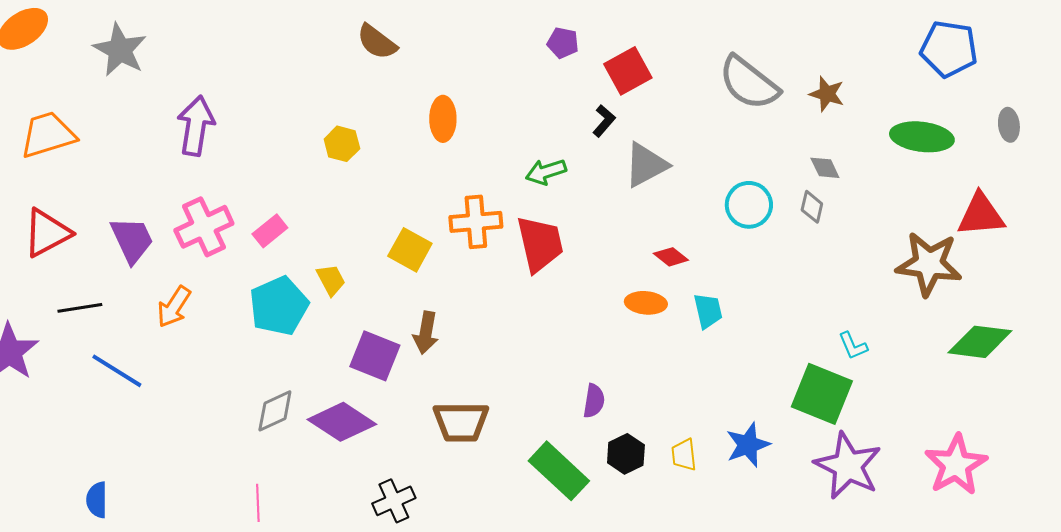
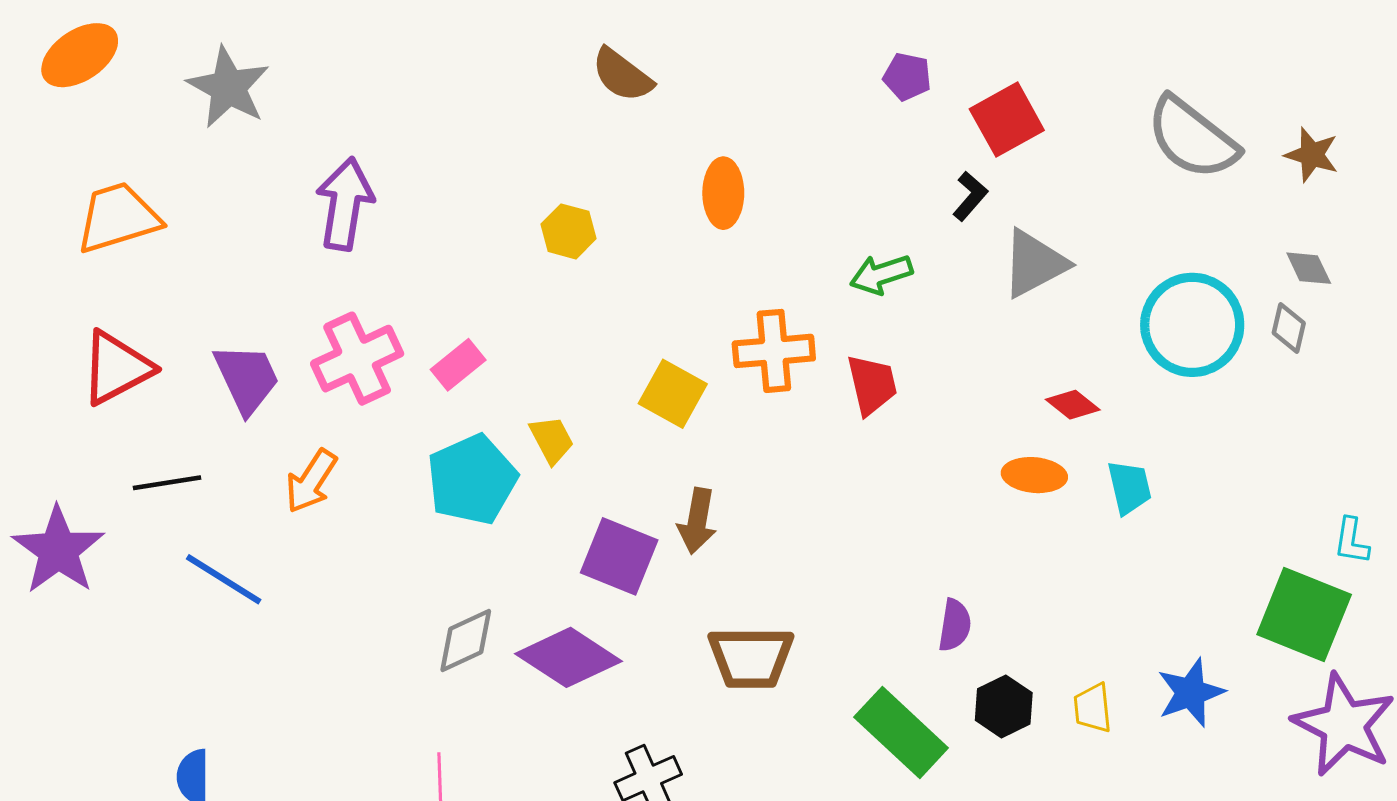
cyan circle: (749, 205) -> (1192, 325), size x1.4
red trapezoid: (540, 244) -> (872, 385), size x0.7
cyan L-shape: (853, 346) -> (1352, 541), turned 32

